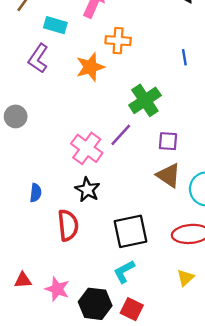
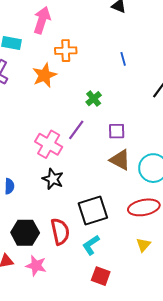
green cross: (145, 100) -> (94, 99), size x0.6
red semicircle: (68, 225) -> (60, 232), moved
black hexagon: (95, 304) -> (25, 233), moved

